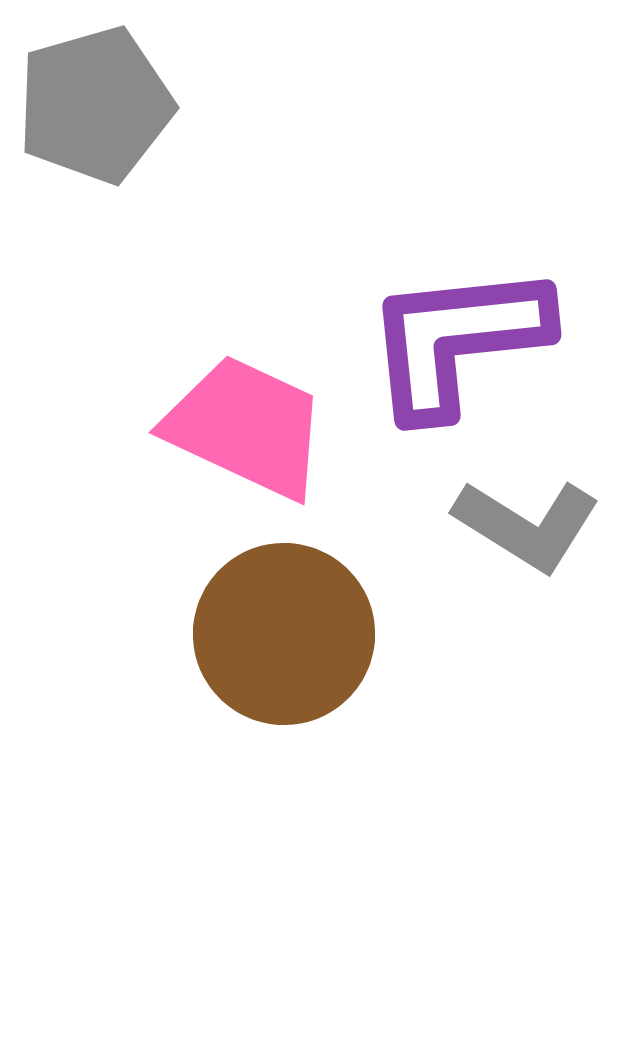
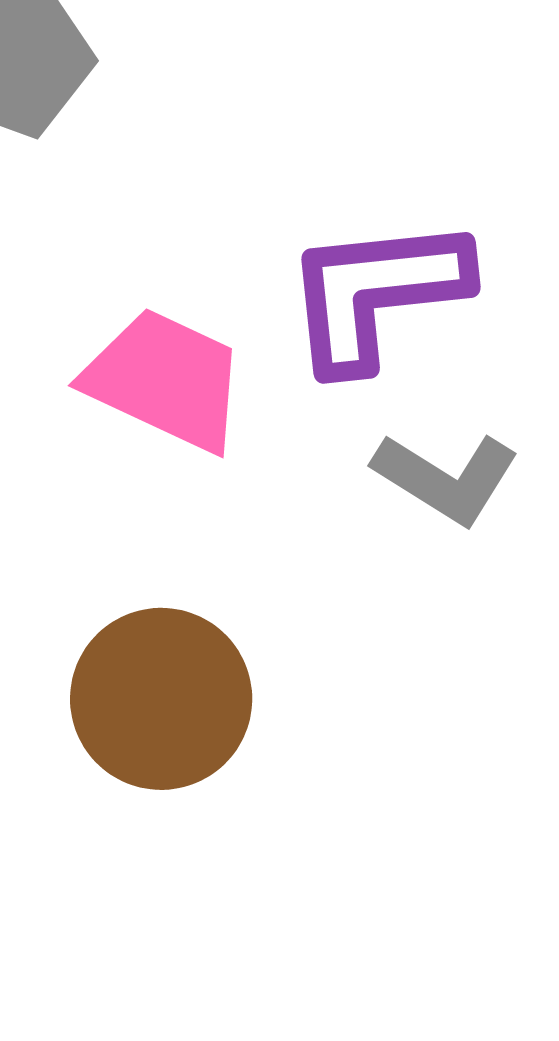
brown circle: (284, 634) -> (161, 699), moved

